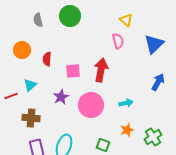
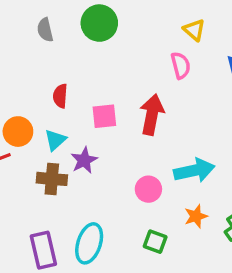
orange circle: (22, 50) -> (18, 132), moved
cyan triangle: (30, 85) -> (55, 140), moved
cyan arrow: (126, 103) -> (194, 170), size x1.6
pink circle: (91, 105) -> (148, 189), moved, size x0.6
brown cross: (31, 118) -> (52, 179), moved

